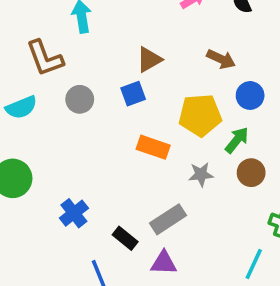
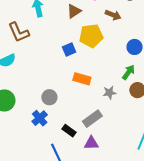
brown arrow: (221, 59) -> (113, 15), moved
brown triangle: (149, 60) -> (74, 11), moved
gray circle: (80, 99) -> (49, 97), moved
yellow pentagon: (200, 115) -> (91, 36), moved

